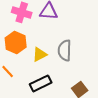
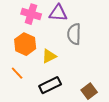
gray semicircle: (65, 50) -> (74, 34), moved

